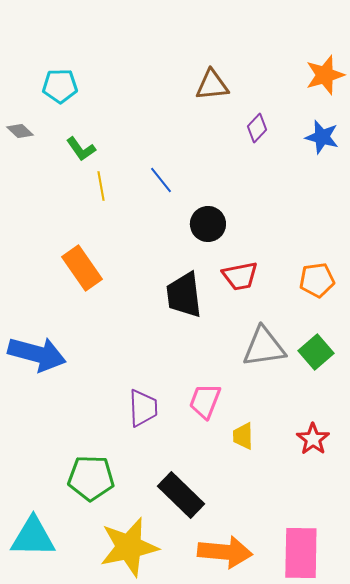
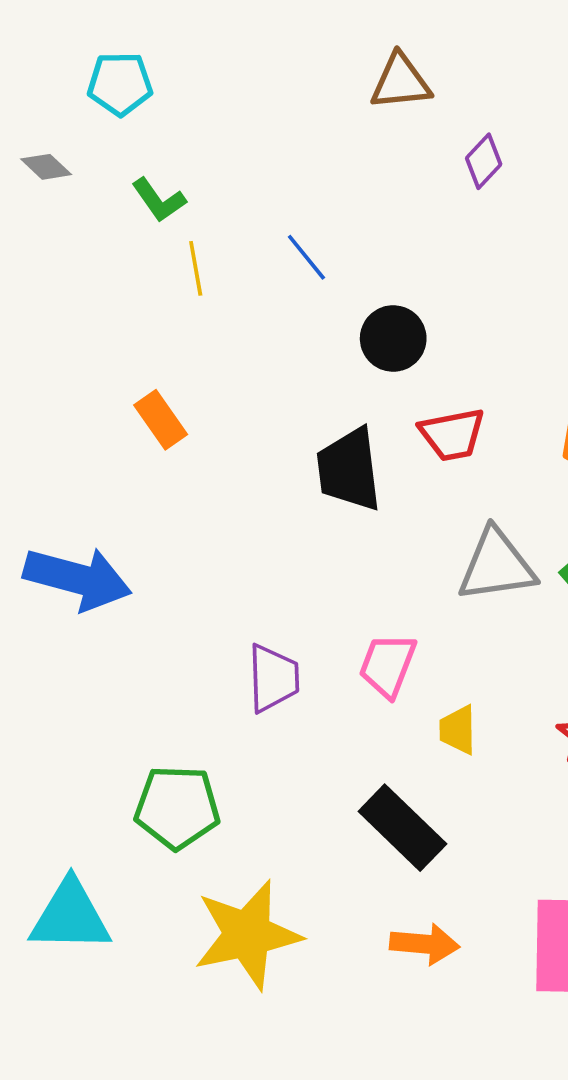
orange rectangle: (82, 268) -> (161, 420), size x0.7
black rectangle: (181, 495) -> (402, 828), moved
orange arrow: (225, 552) -> (425, 944), size x0.7

